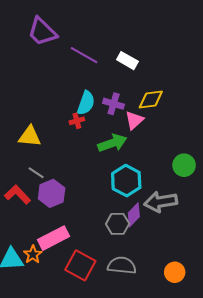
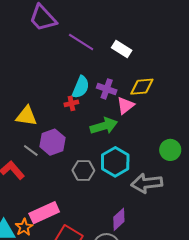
purple hexagon: (52, 193) -> (52, 142), moved
purple diamond: (134, 215) -> (119, 219), moved
gray hexagon: (118, 224) -> (83, 170), moved

